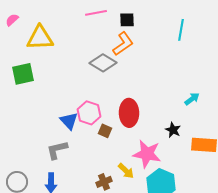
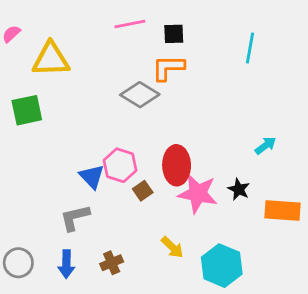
orange L-shape: (123, 44) -> (168, 68), turned -145
brown square: (105, 131) -> (143, 191), turned 32
pink star: (147, 154) -> (198, 194), moved
brown cross: (104, 182) -> (112, 263), moved

